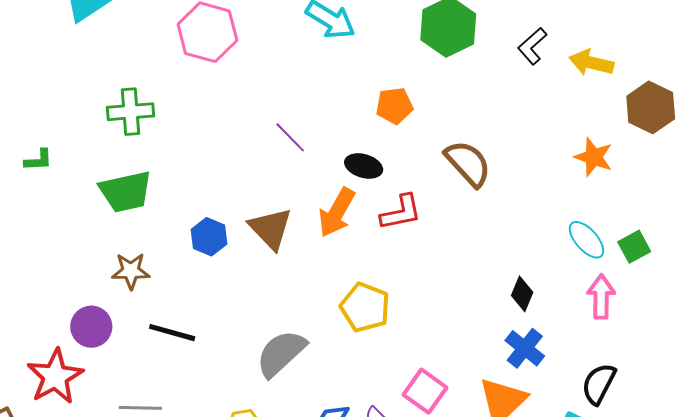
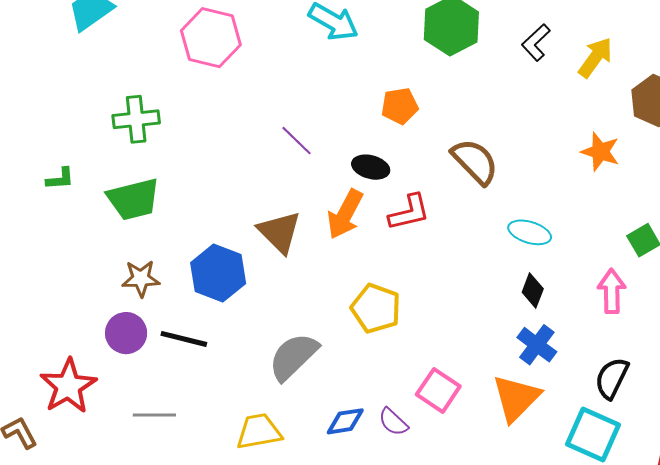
yellow arrow: (591, 63) -> (595, 57), turned 114
green L-shape: (38, 160) -> (60, 179), moved
blue hexagon: (209, 237) -> (218, 273), moved, size x1.5
cyan ellipse: (587, 240) -> (530, 232), moved, turned -30
purple circle: (91, 327) -> (126, 333), moved

